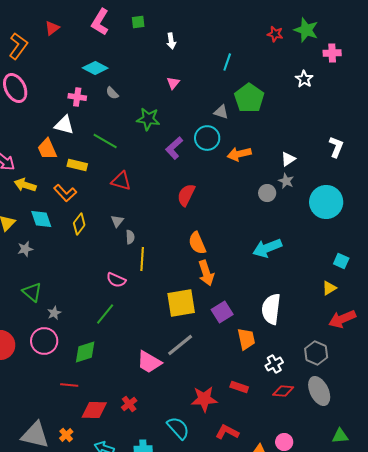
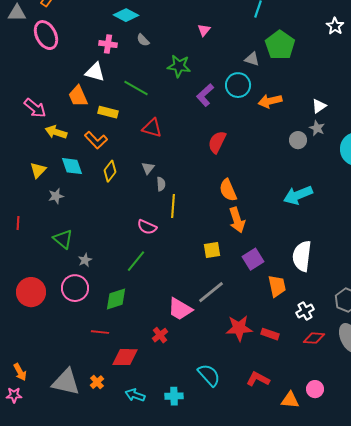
yellow square: (181, 303) -> (212, 250), size x0.6
red star: (204, 399) -> (239, 328), moved
red cross: (129, 404) -> (160, 335), moved

